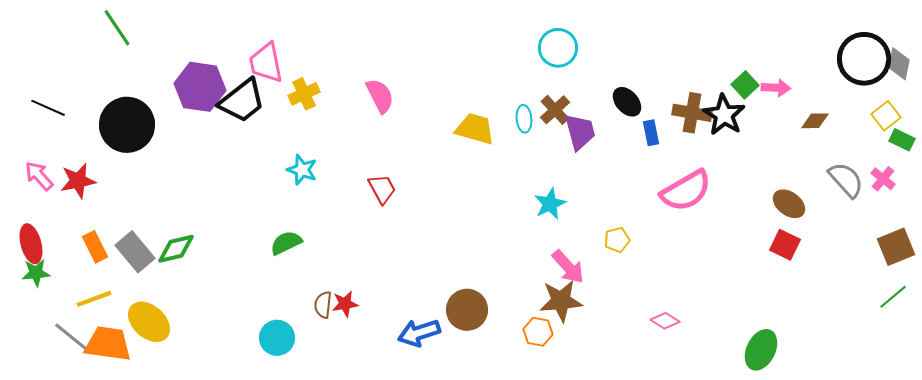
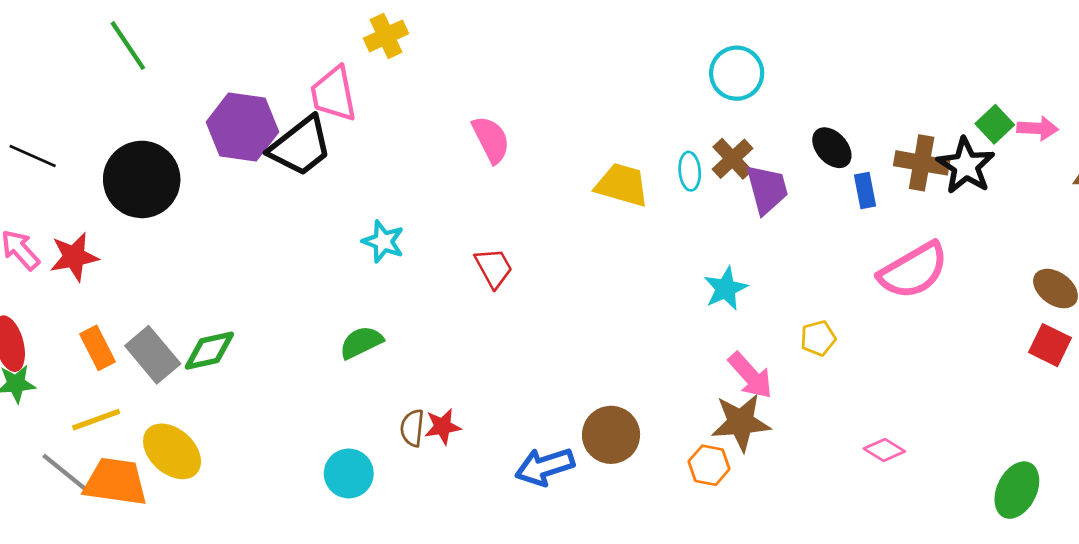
yellow cross: (304, 94) -> (386, 36), moved

